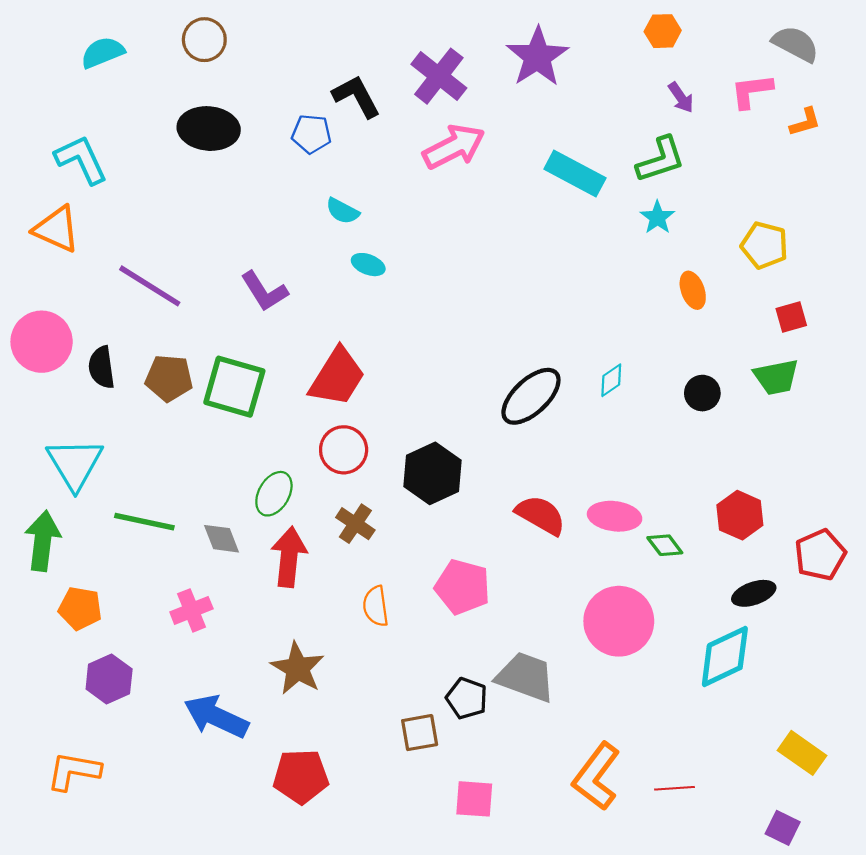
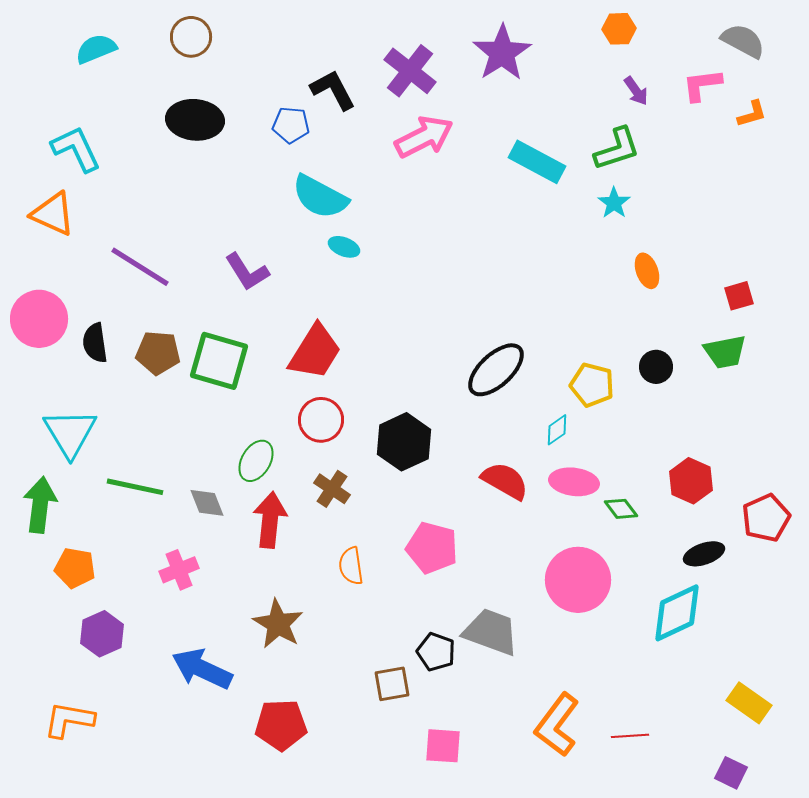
cyan semicircle: (343, 211) -> (320, 197), size x1.8
yellow pentagon: (764, 245) -> (592, 385), moved
cyan diamond: (611, 380) -> (557, 430), moved

